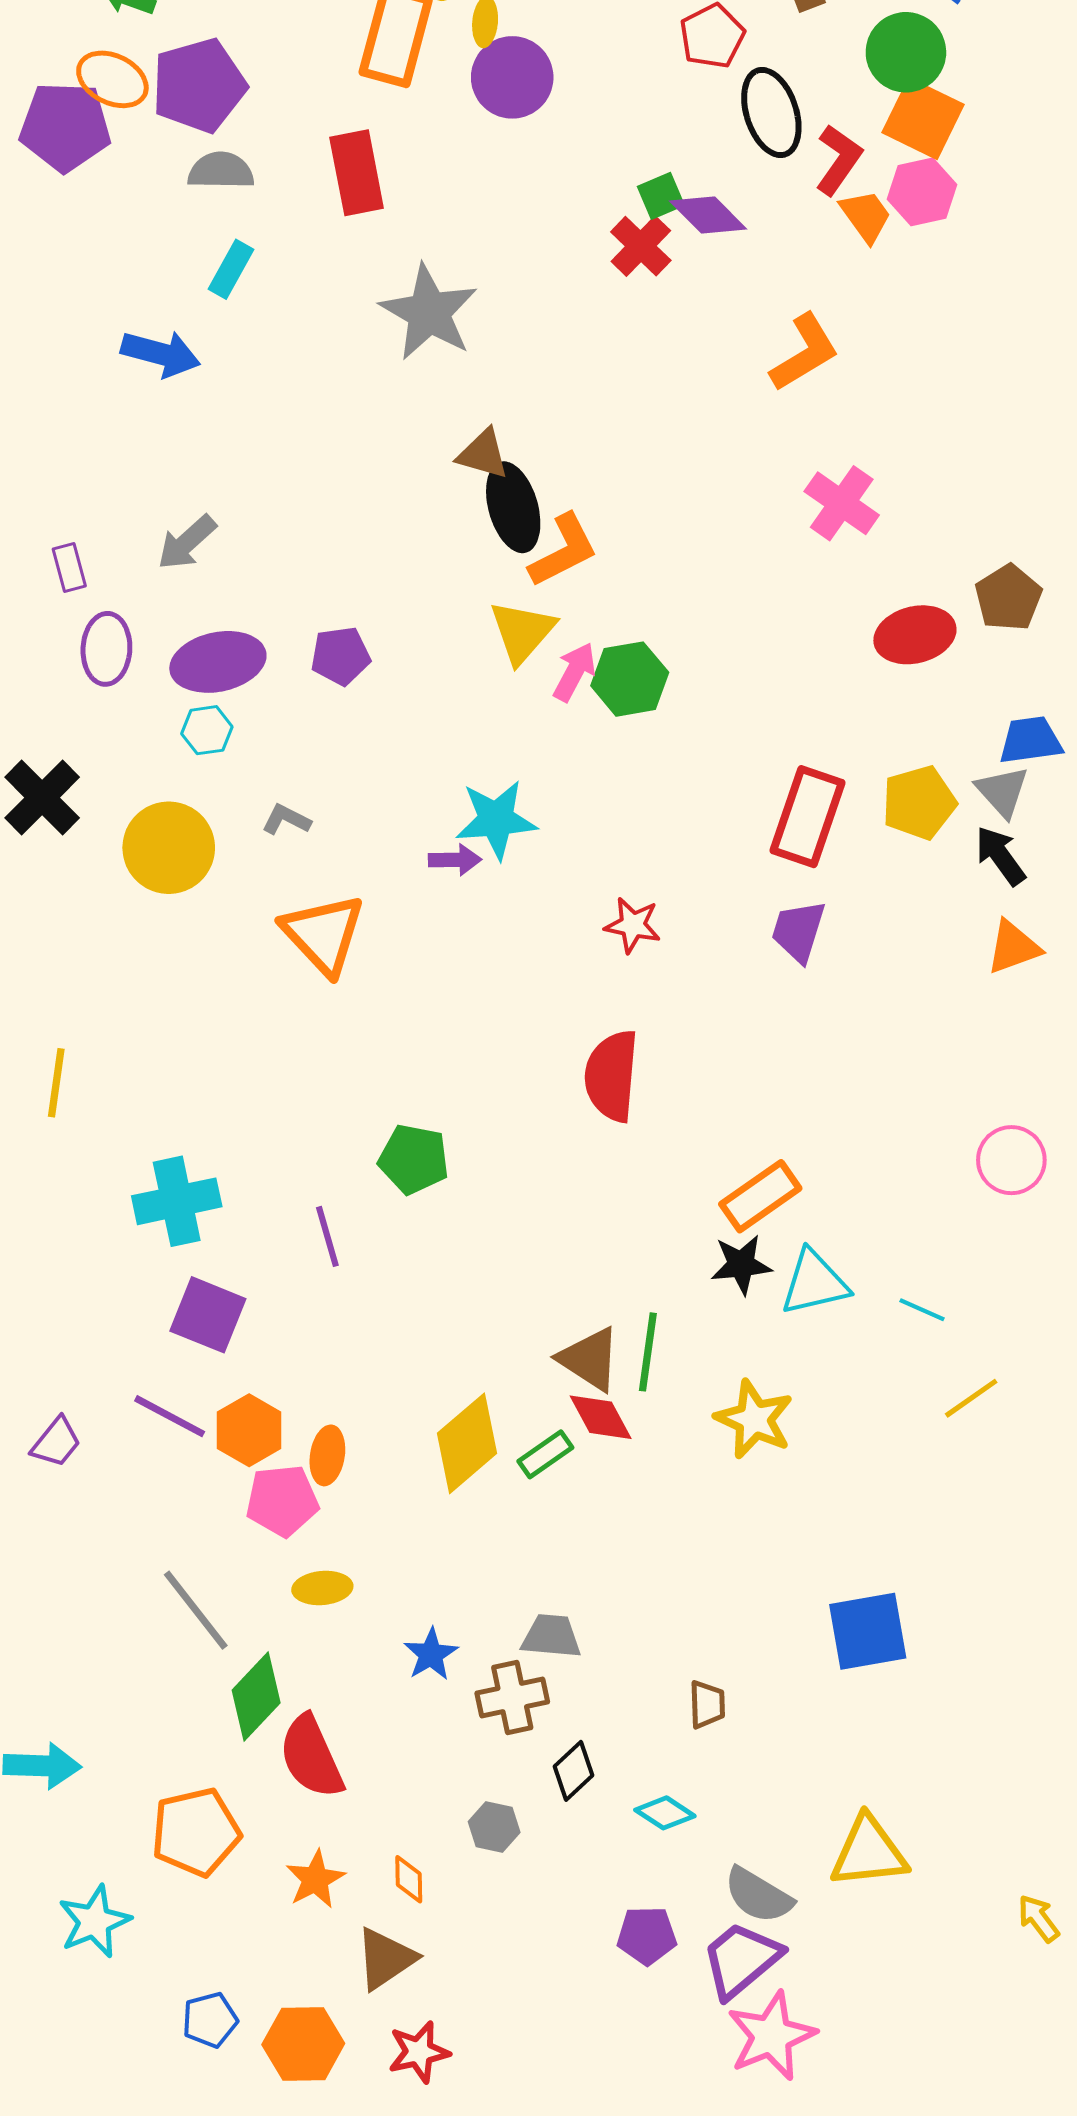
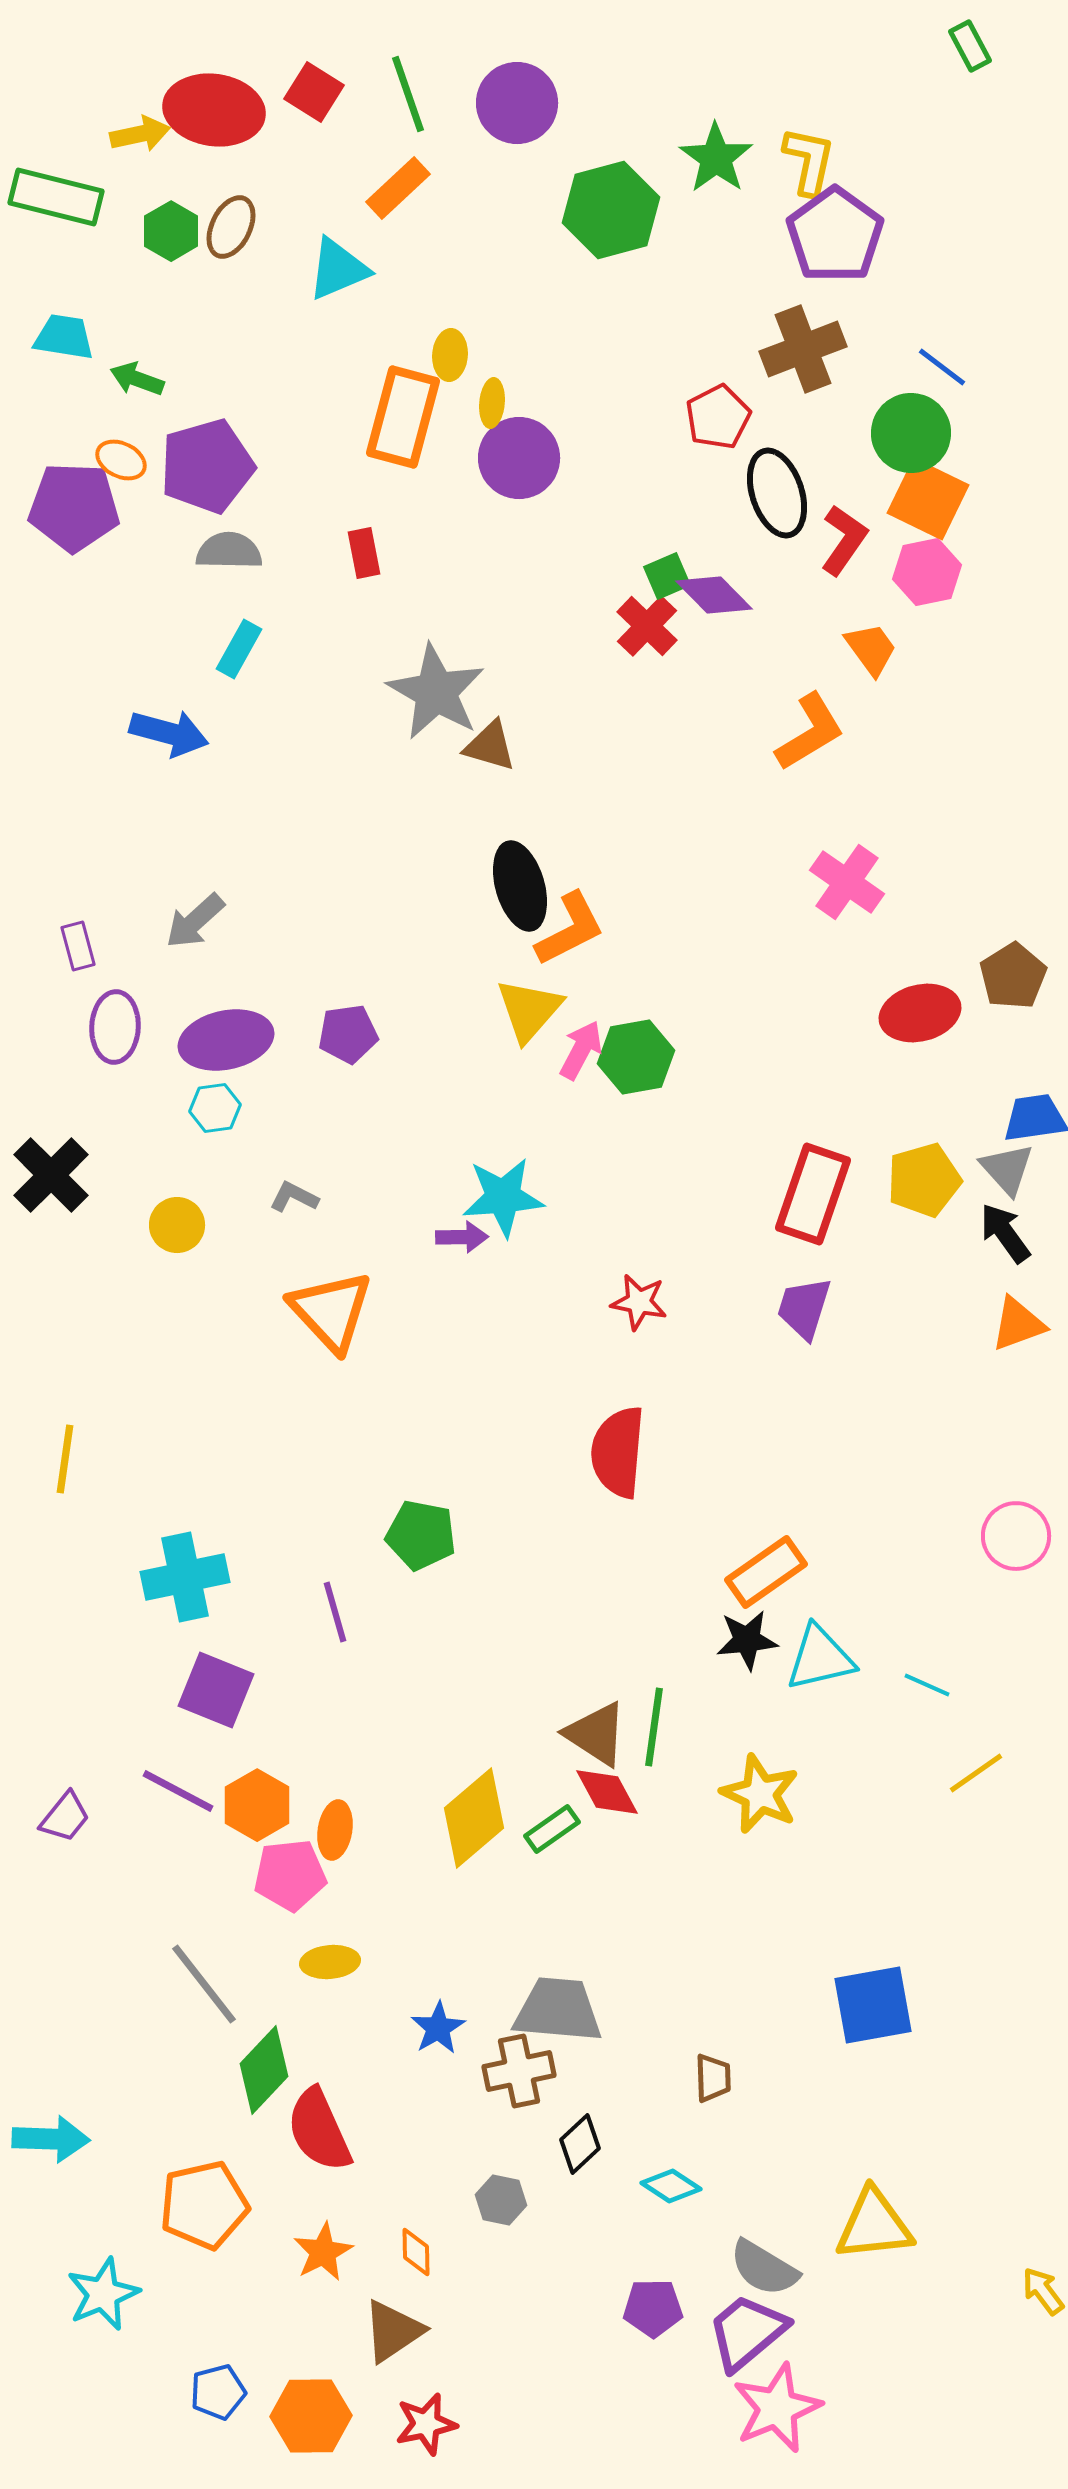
orange ellipse: (112, 79) -> (121, 460), size x0.7
red rectangle: (357, 173) -> (364, 553), size x0.6
orange trapezoid: (866, 216) -> (871, 649), moved
brown triangle: (483, 454) -> (490, 746), moved
yellow circle: (169, 848) -> (177, 1225), size x0.6
gray trapezoid: (551, 1636) -> (558, 2010), size x1.5

